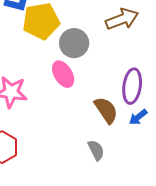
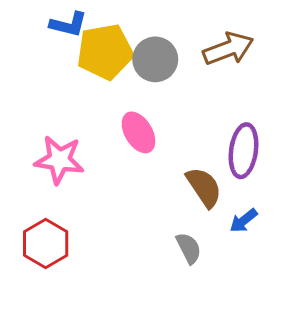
gray circle: (74, 43) -> (155, 59), moved
blue arrow: (138, 117) -> (243, 221), moved

